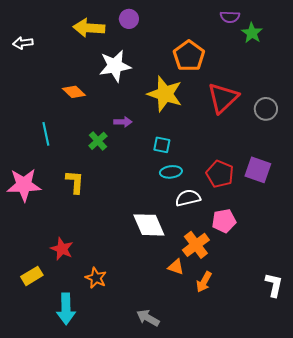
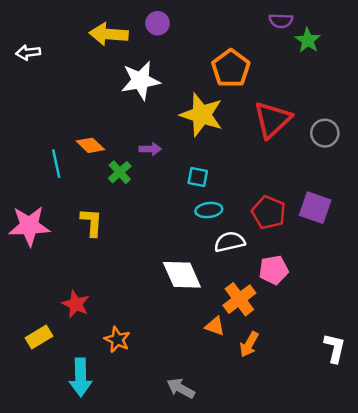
orange diamond: (74, 92) -> (90, 145), moved

